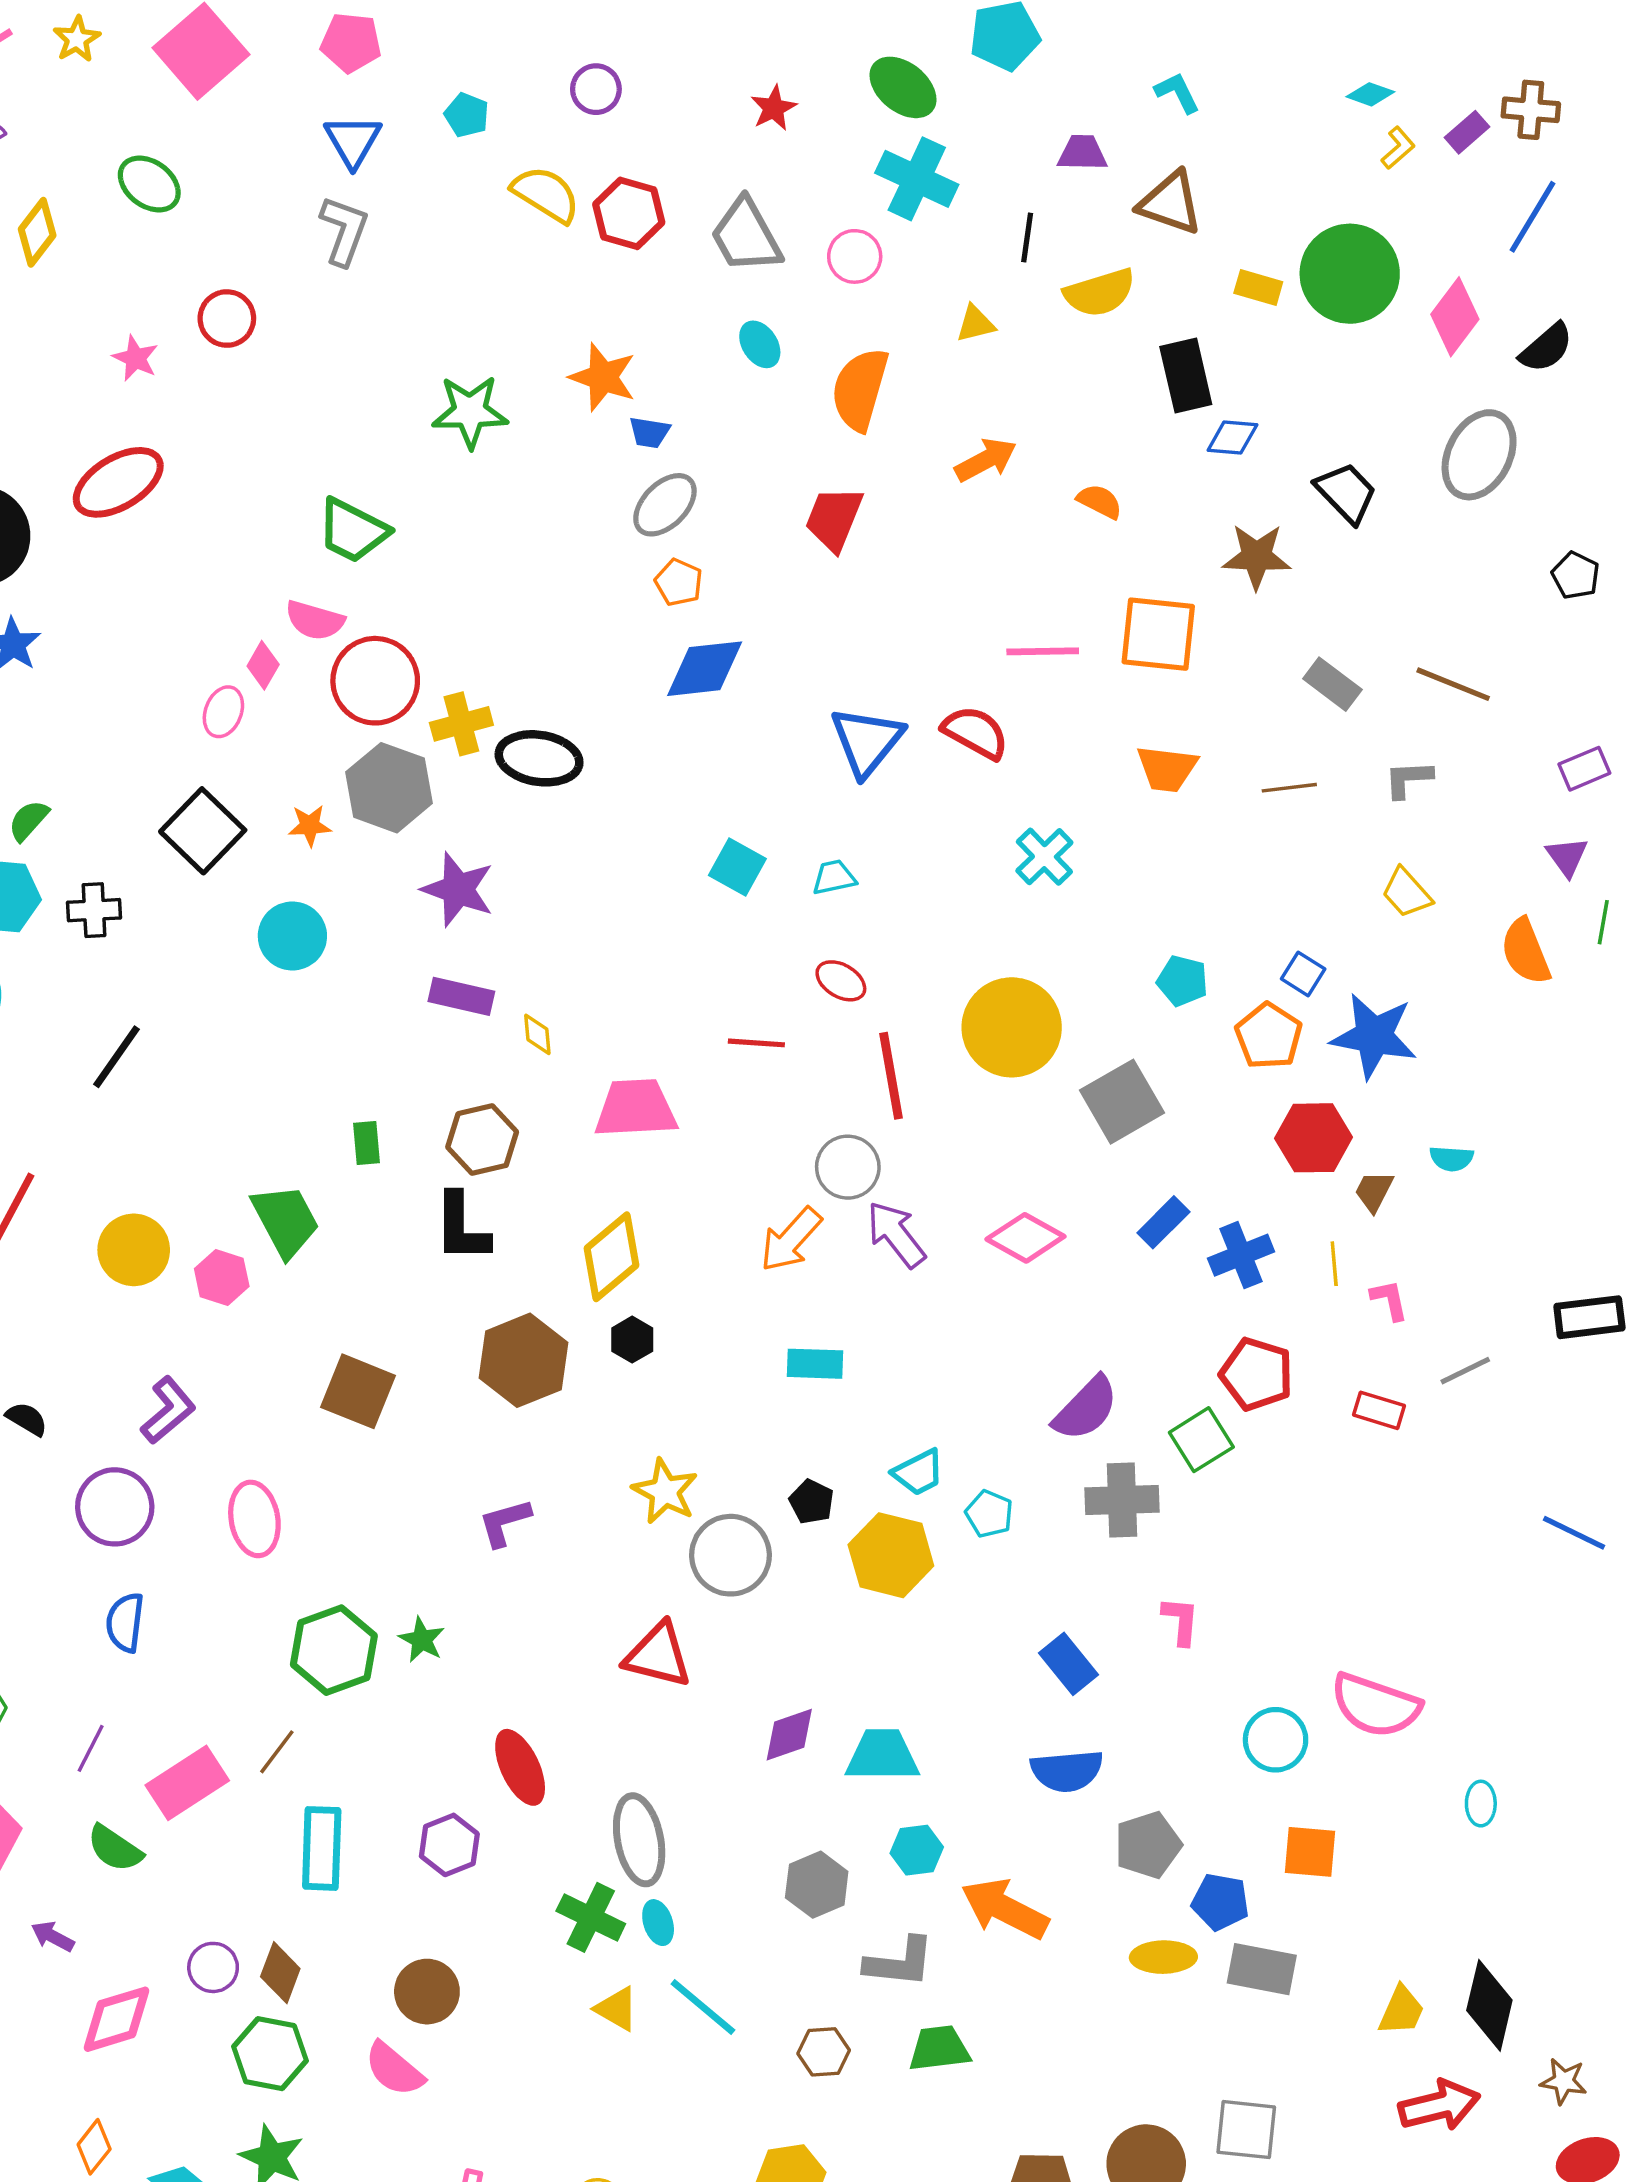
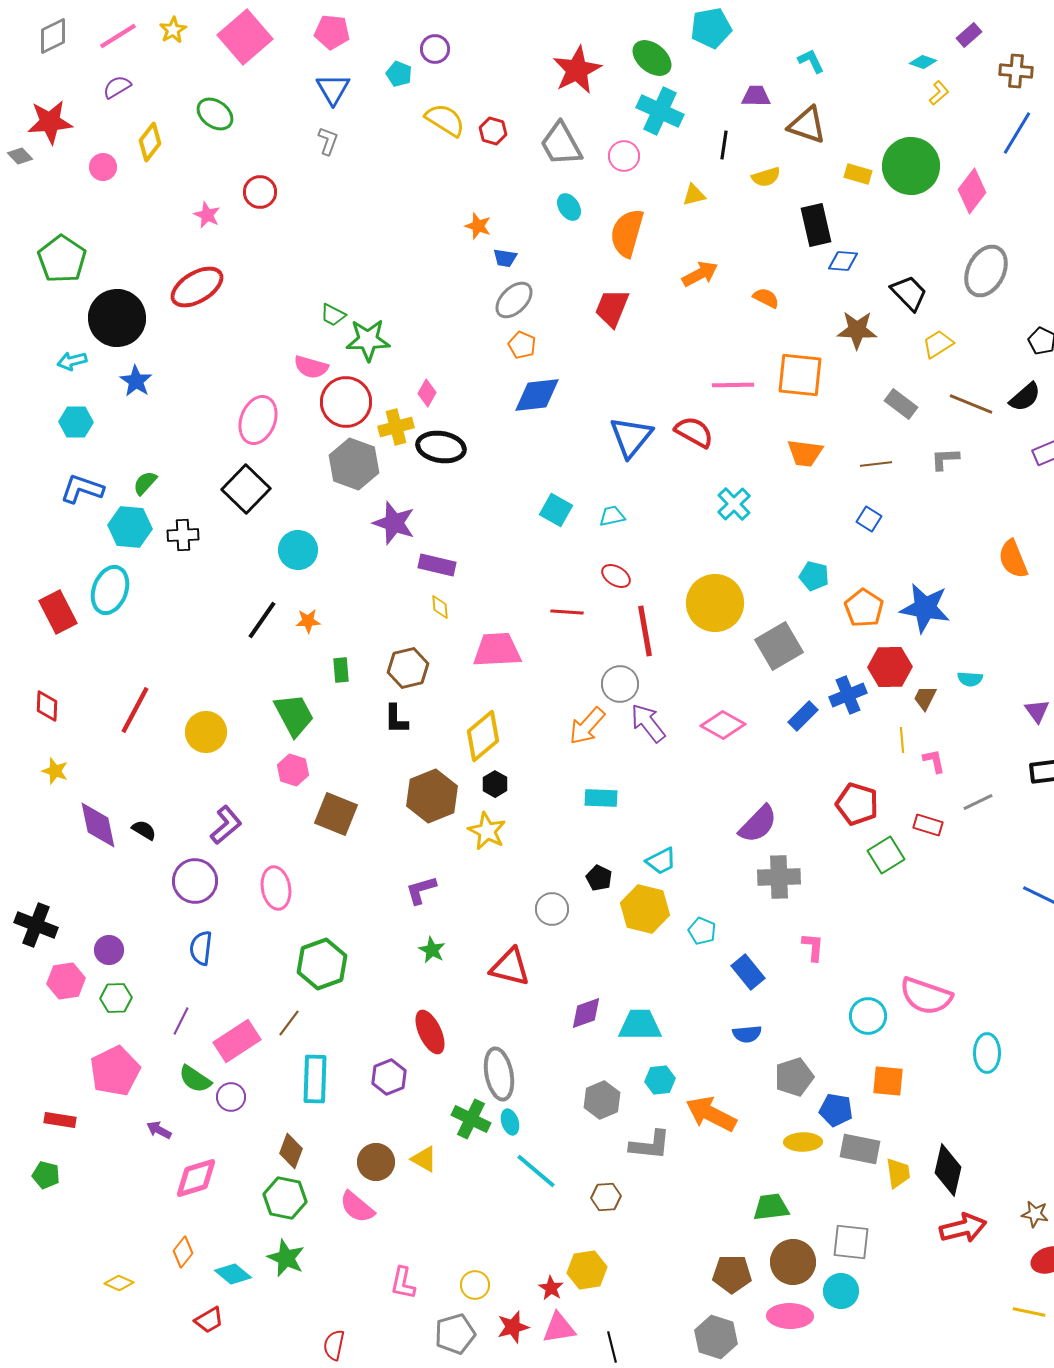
purple circle: (596, 89) -> (435, 49), moved
red star: (774, 108) -> (577, 70), size x1.8
purple rectangle: (1467, 132) -> (969, 35), moved
red hexagon: (629, 213) -> (493, 131), size x0.7
gray L-shape: (344, 231) -> (328, 141), size x0.7
yellow semicircle: (1100, 293) -> (766, 177), size x0.7
black semicircle: (1546, 348) -> (1025, 397), moved
orange star: (603, 377) -> (478, 226), size x0.7
green star: (470, 412) -> (368, 340), moved
green trapezoid: (353, 531) -> (333, 315), size x0.6
pink diamond: (263, 665) -> (427, 393), moved
pink ellipse: (223, 712) -> (258, 420), size x1.6
orange star: (310, 826) -> (308, 621), moved
purple triangle: (1567, 857) -> (1037, 711), moved
yellow trapezoid: (1407, 893) -> (938, 344), moved, turned 100
blue square: (1303, 974) -> (869, 519), moved
purple rectangle: (461, 996) -> (437, 565), moved
black line: (116, 1057) -> (262, 620), moved
black L-shape: (461, 1227) -> (396, 719), size x0.7
blue cross: (1241, 1255) -> (848, 695), moved
pink hexagon: (222, 1278) -> (293, 770), moved
green square: (1201, 1440) -> (886, 855), moved
yellow star: (665, 1491) -> (487, 831), moved
cyan pentagon: (989, 1514) -> (702, 931), moved
gray circle: (731, 1555) -> (552, 909), size x0.7
green star: (422, 1640) -> (432, 950), moved
blue semicircle: (1067, 1771) -> (747, 1034), size x0.7
cyan ellipse: (1481, 1804) -> (987, 1053), size x1.5
purple circle: (213, 1967) -> (231, 1097), moved
black diamond: (1489, 2005) -> (948, 1170), moved
yellow triangle: (617, 2009) -> (424, 1159), moved
yellow trapezoid: (1401, 2011) -> (898, 1173), moved, turned -32
green trapezoid: (939, 2048) -> (771, 1207), moved

